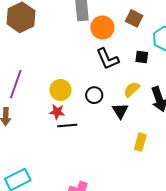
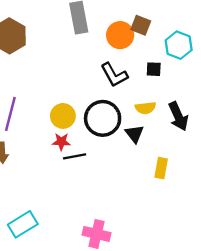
orange circle: (102, 27) -> (120, 35), moved
yellow semicircle: (132, 89) -> (145, 108), turned -138
black circle: (94, 95) -> (103, 118), size x1.8

